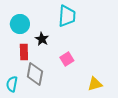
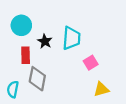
cyan trapezoid: (67, 16) -> (71, 38), moved
pink square: (67, 59) -> (91, 63), moved

